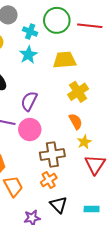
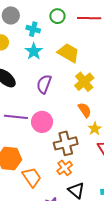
green circle: (57, 20) -> (57, 16), size x0.6
yellow trapezoid: (64, 60) -> (68, 53), turned 40
purple semicircle: (29, 101) -> (44, 84), moved

